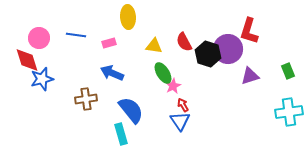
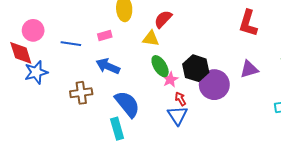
blue line: (76, 35) -> (71, 44), moved
red semicircle: (184, 42) -> (163, 19), moved, turned 72
purple circle: (228, 49) -> (214, 85), moved
black hexagon: (208, 54) -> (196, 68), moved

